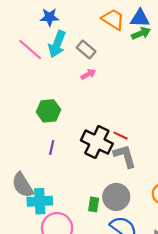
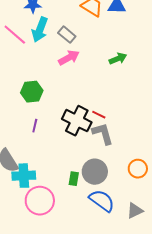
green arrow: (141, 33) -> (118, 59), moved
pink arrow: (88, 74) -> (69, 58), size x1.5

